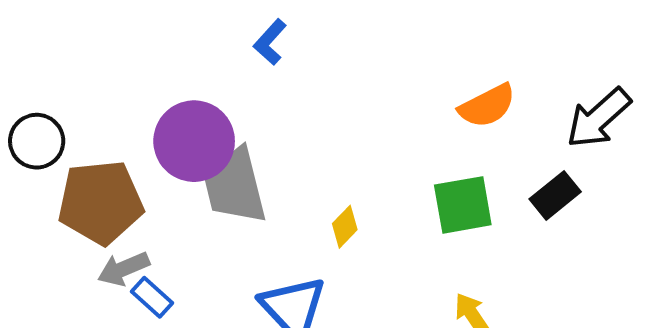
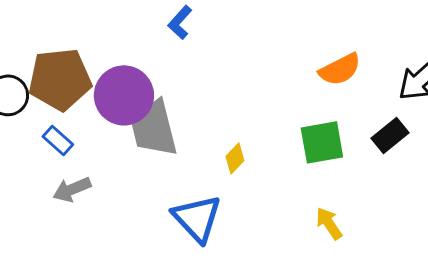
brown pentagon: (100, 202) -> (60, 79), moved
blue rectangle: (152, 297) -> (58, 140), moved

